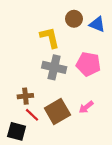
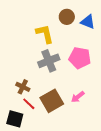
gray cross: (54, 67) -> (49, 61), turned -35
brown cross: (25, 96) -> (23, 87), turned 32

